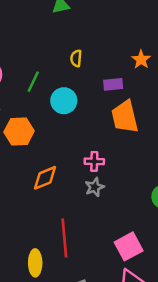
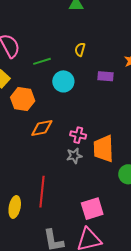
green line: (33, 82) -> (42, 61), turned 36
orange trapezoid: (125, 117) -> (104, 149), moved
orange diamond: (45, 178) -> (42, 128), moved

